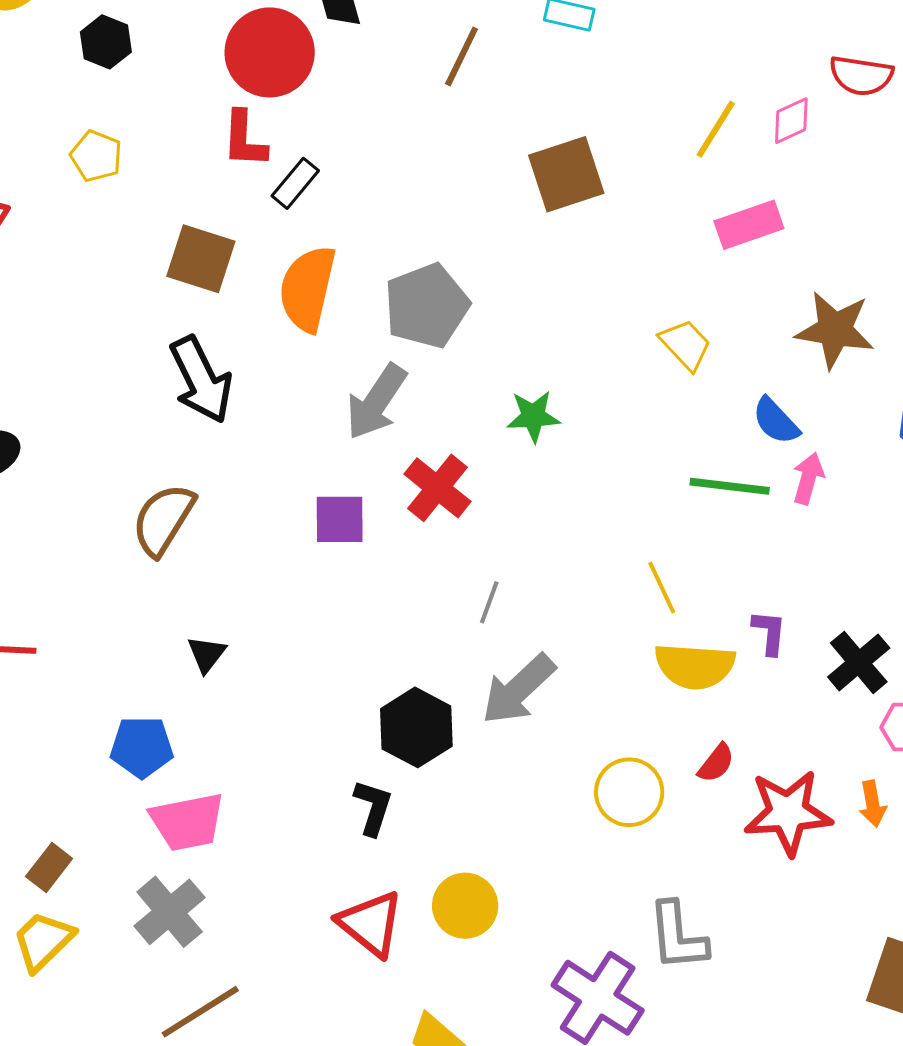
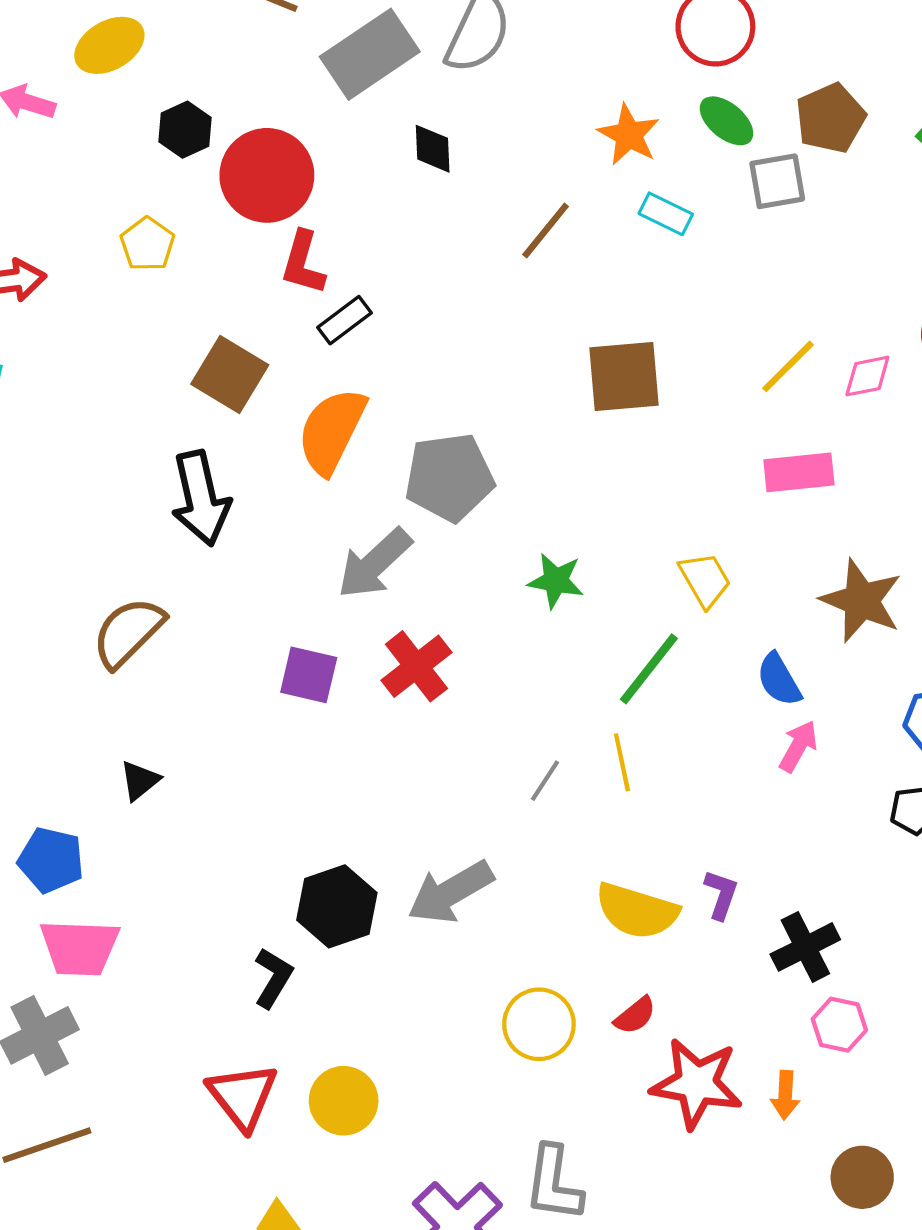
red circle: (270, 52) -> (267, 175), moved
green star: (533, 416) -> (556, 581), moved
green line: (730, 486) -> (649, 669), moved, turned -72
yellow line: (662, 588) -> (622, 762), moved
gray line: (489, 602) -> (545, 781), moved

